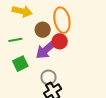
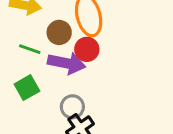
green line: (15, 40) -> (30, 49), moved, turned 32
purple arrow: (46, 49) -> (66, 63), turned -125

